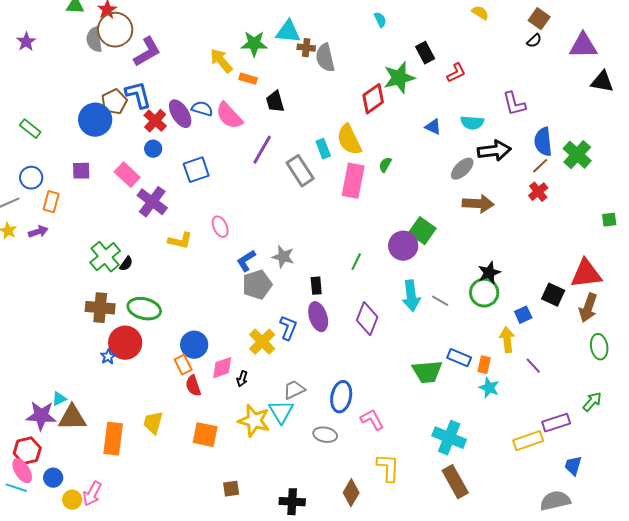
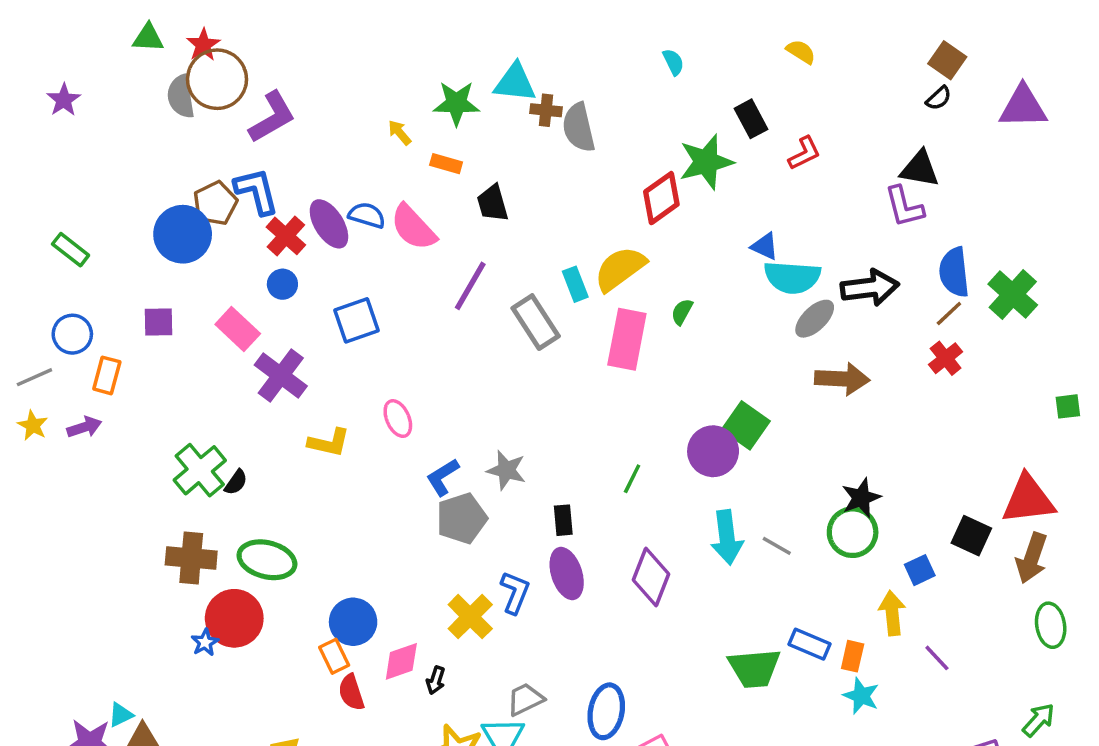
yellow semicircle: (480, 13) -> (801, 52), moved
yellow arrow: (221, 61) -> (400, 133), size x0.6
black triangle: (602, 82) -> (920, 169), moved
cyan semicircle: (472, 123) -> (792, 277), moved, size x1.4
yellow semicircle: (349, 140) -> (620, 269), turned 80

